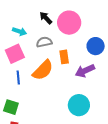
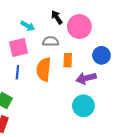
orange semicircle: (43, 70) -> (44, 69), turned 130
cyan circle: (79, 105) -> (83, 106), moved

